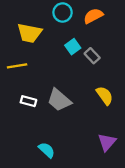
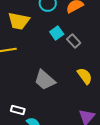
white rectangle: (28, 101) -> (18, 110), moved

